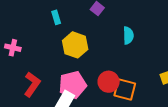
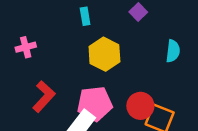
pink cross: (13, 48) -> (26, 47), turned -35

